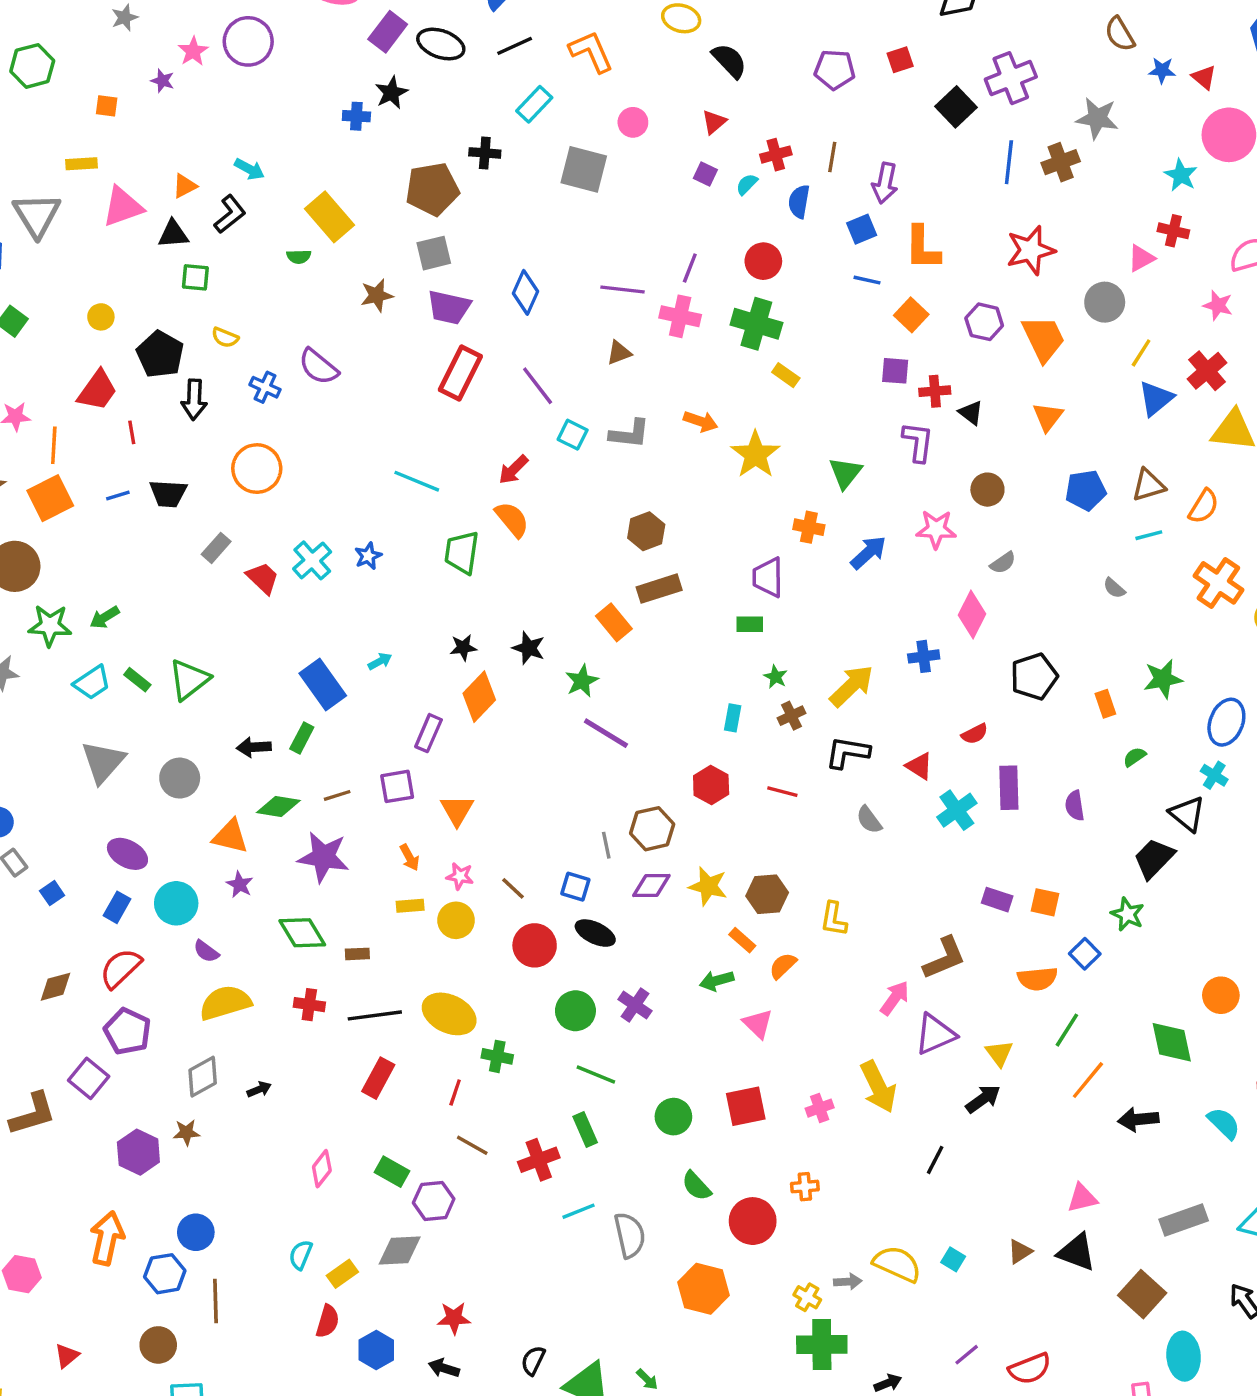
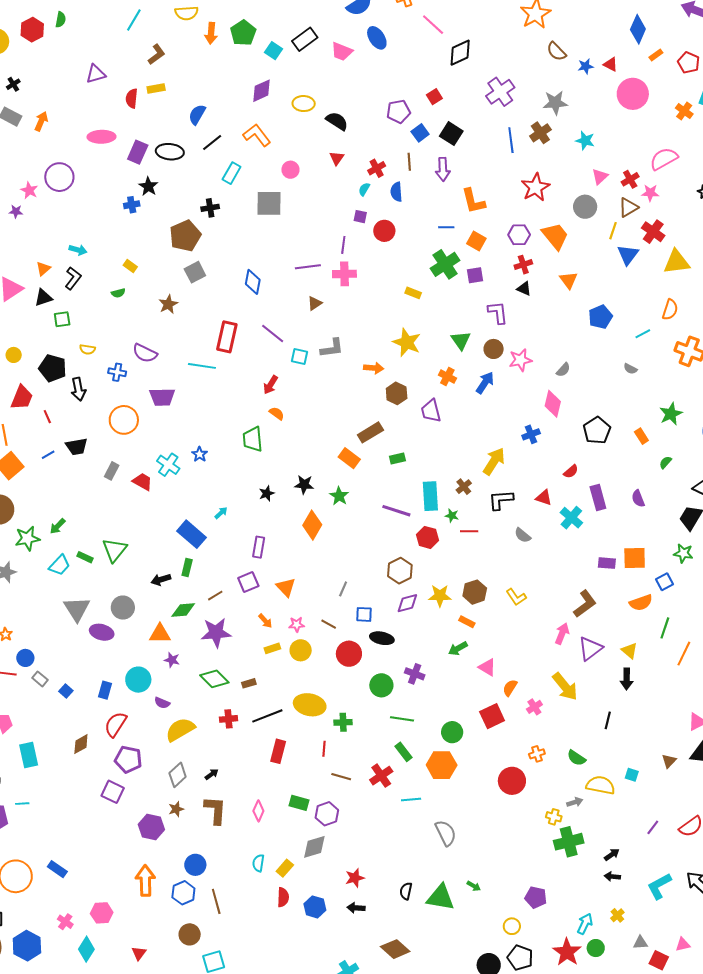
black square: (956, 107) -> (451, 134), moved
purple square: (705, 174) -> (360, 217), moved
cyan star: (1181, 175) -> (585, 141), moved
yellow rectangle: (329, 217) -> (130, 266), size x0.5
blue square: (862, 229) -> (420, 133), moved
red cross: (1173, 231) -> (630, 179), moved, turned -30
purple trapezoid: (449, 307) -> (162, 397), moved
green cross: (756, 324) -> (445, 264), moved, turned -36
red cross: (935, 391) -> (523, 265), moved
orange arrow: (701, 421) -> (374, 368), moved
cyan line: (417, 481) -> (202, 366), moved
brown triangle: (1148, 485) -> (628, 207), moved
brown circle: (987, 490) -> (494, 349), moved
orange semicircle: (512, 519) -> (277, 413), size x0.7
orange cross: (809, 527) -> (447, 377), turned 30
brown hexagon: (646, 531) -> (397, 393), moved
green rectangle: (750, 624) -> (397, 458), moved
green star: (776, 677) -> (452, 516), moved
orange diamond: (479, 697) -> (312, 525), moved
cyan rectangle: (733, 718) -> (430, 496), size x1.8
purple line: (606, 733) -> (396, 511), moved
gray line: (606, 845) -> (343, 589), moved, turned 49
purple ellipse: (127, 854) -> (102, 632), moved
orange square: (1045, 902) -> (635, 558), size x1.4
yellow L-shape: (834, 919) -> (516, 597), turned -30
blue square: (1085, 954) -> (664, 582), turned 30
orange semicircle: (783, 966) -> (510, 688), moved
black arrow: (983, 1099) -> (627, 679), turned 140
brown L-shape: (33, 1114) -> (215, 810), moved, turned -56
green semicircle: (696, 1186) -> (576, 758), moved
cyan line: (578, 1211) -> (411, 799), turned 30
gray semicircle: (630, 1235) -> (446, 833), moved
orange hexagon: (704, 1289) -> (442, 765), moved

